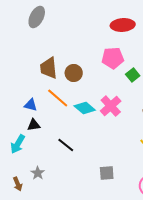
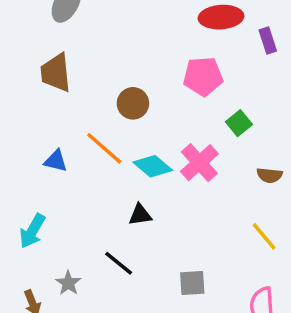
brown trapezoid: (49, 68) -> (56, 73), moved
green square: (133, 75) -> (239, 123), moved
black triangle: (34, 125) -> (140, 215), moved
black line: (66, 145) -> (119, 263), moved

